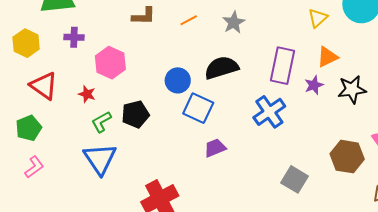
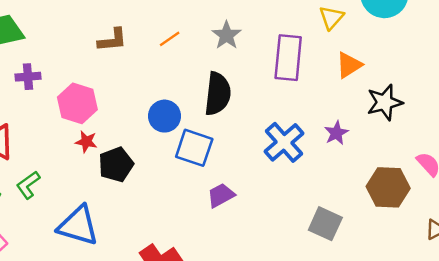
purple rectangle: (282, 66) -> (288, 58), moved
black semicircle: (222, 68) -> (218, 94), turned 120
purple star: (314, 85) -> (336, 133), moved
red star: (87, 94) -> (86, 142), moved
green L-shape: (101, 122) -> (28, 185), moved
blue triangle: (100, 159) -> (78, 226), turned -33

